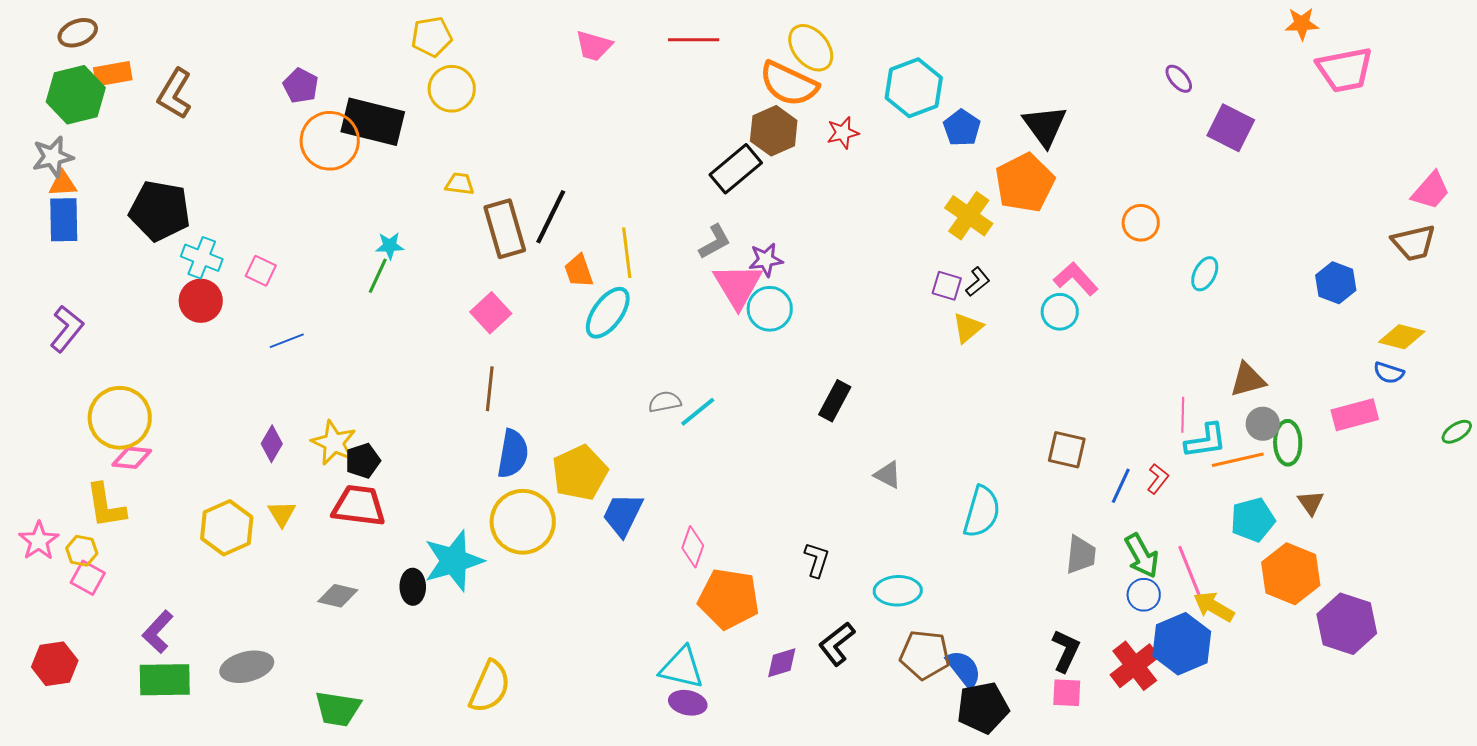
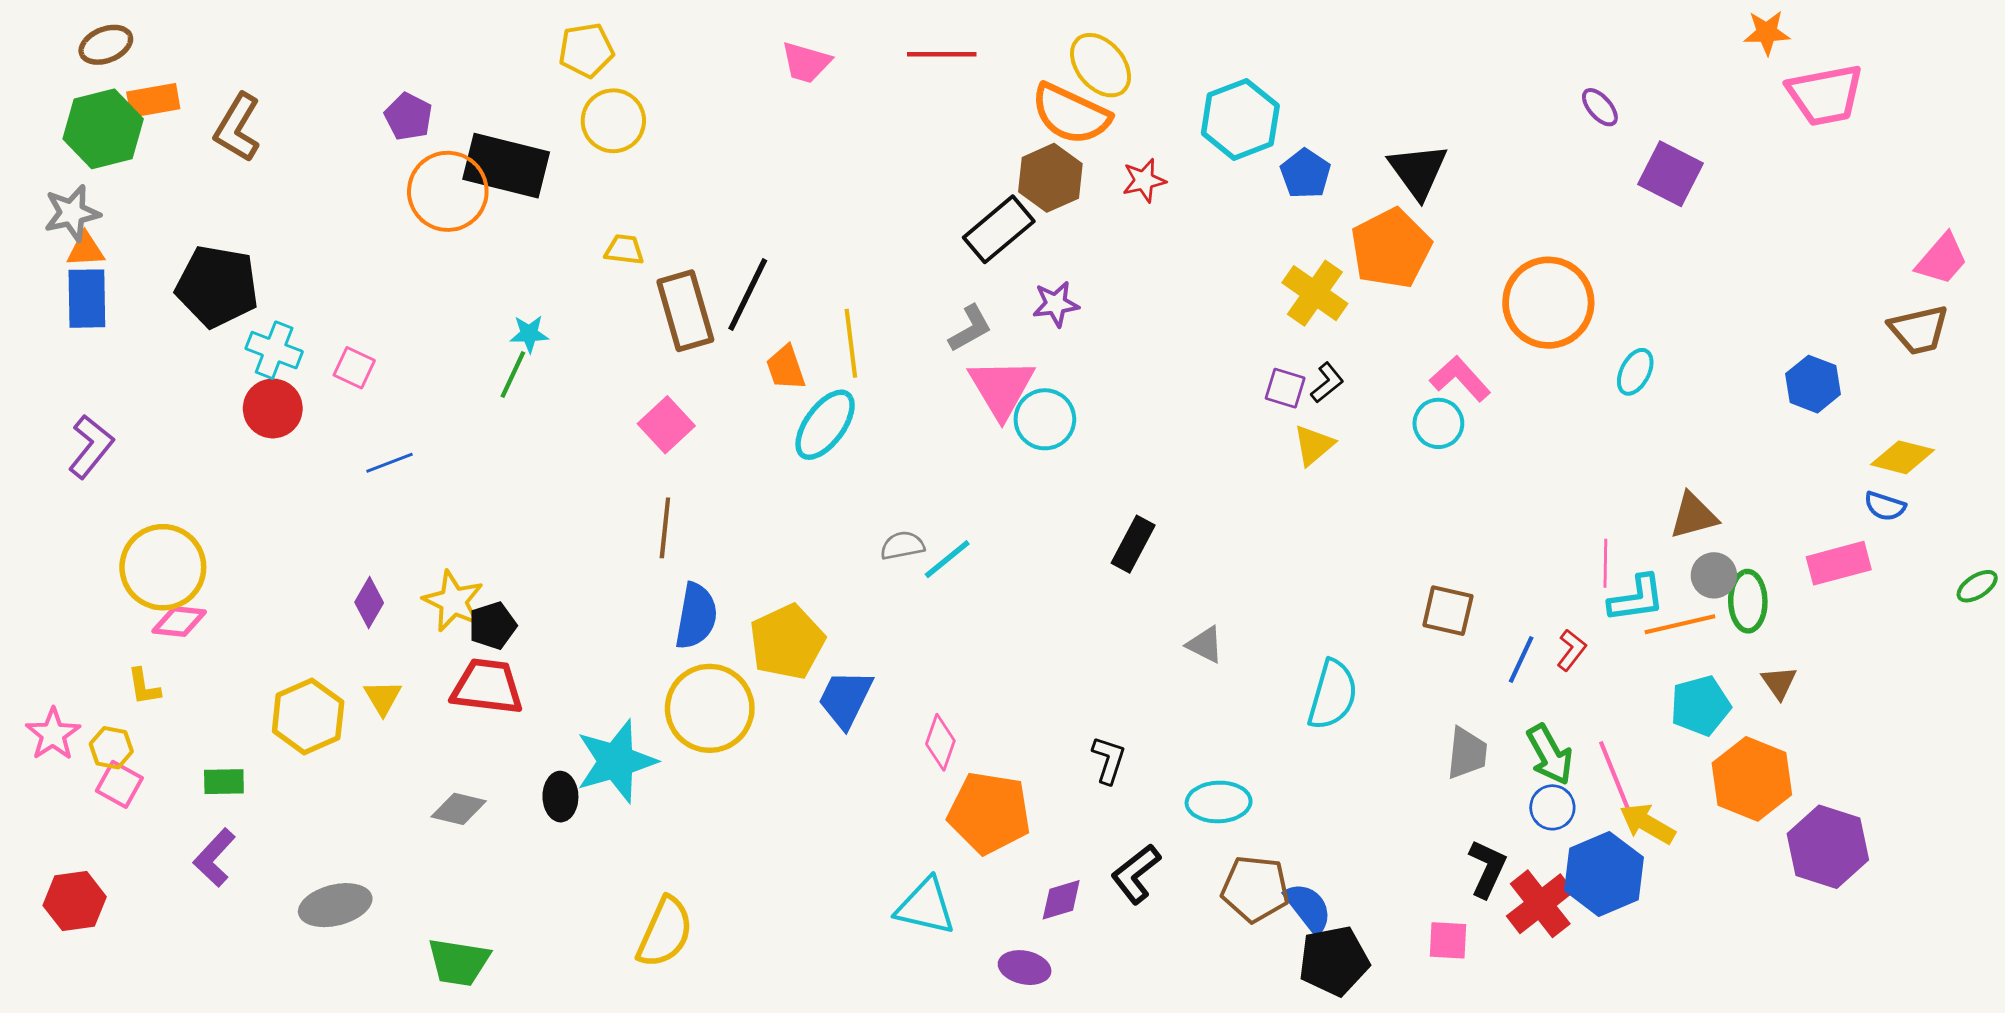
orange circle: (1141, 223) -> (1548, 303), size x1.8
purple star: (766, 260) -> (1056, 304), moved
yellow L-shape: (106, 506) -> (144, 687), size x0.6
black L-shape: (1066, 651) -> (1487, 868), moved
green rectangle: (165, 680) -> (224, 782), moved, size x0.6
purple ellipse: (688, 703) -> (1025, 968), moved

